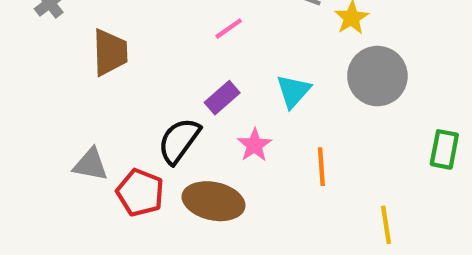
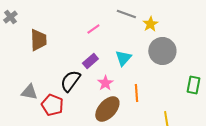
brown ellipse: (214, 201) -> (107, 109), moved, turned -60

